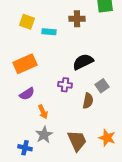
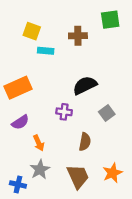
yellow square: (27, 22) -> (32, 31), moved
brown semicircle: (88, 101) -> (85, 142), moved
orange star: (107, 138) -> (112, 173), turned 30

